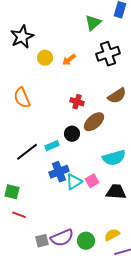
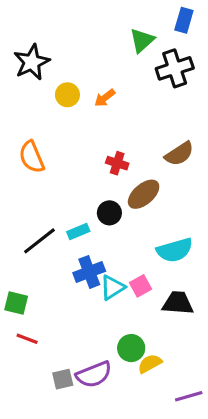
black cross: (108, 54) -> (175, 68), moved
yellow semicircle: (112, 235) -> (150, 364), moved
green circle: (86, 241) -> (131, 348), moved

